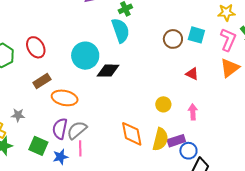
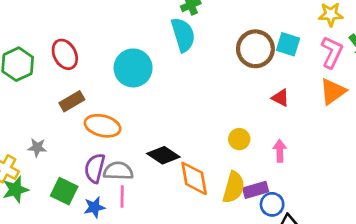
brown circle: (173, 39) -> (255, 49), size x1.4
black diamond: (108, 71) -> (163, 155), moved, turned 30
gray semicircle: (77, 130) -> (118, 171), turned 40

